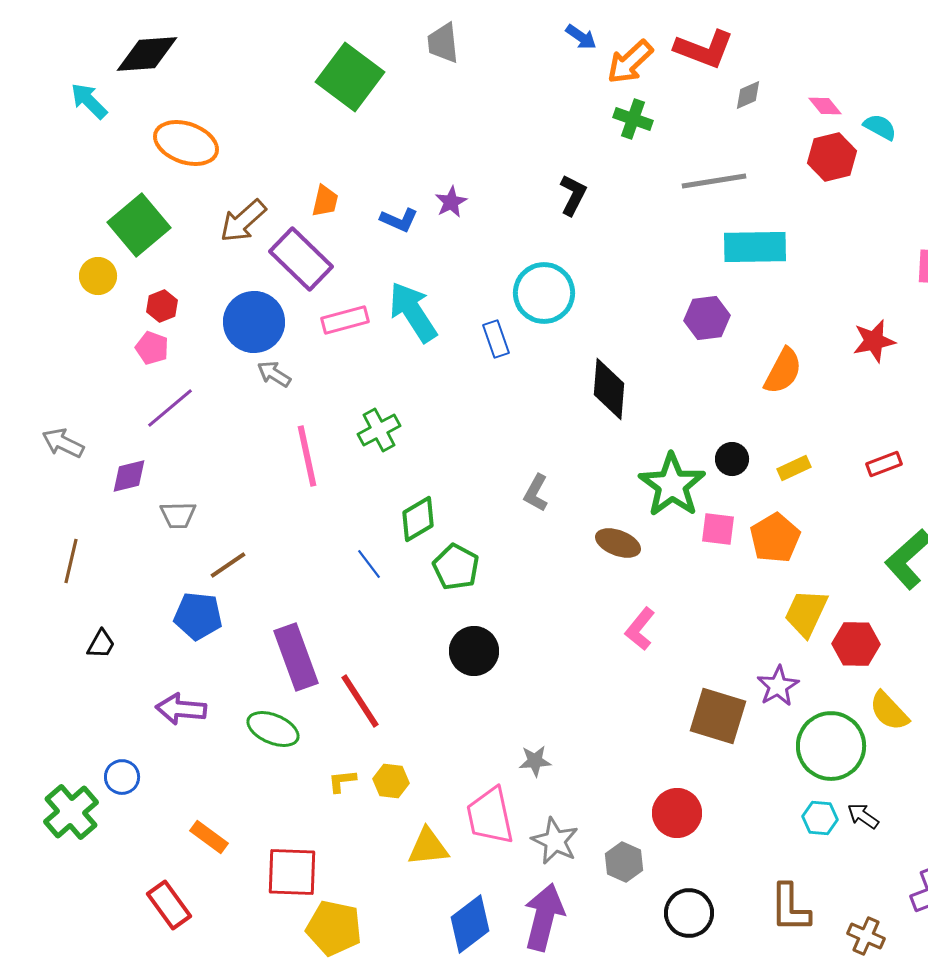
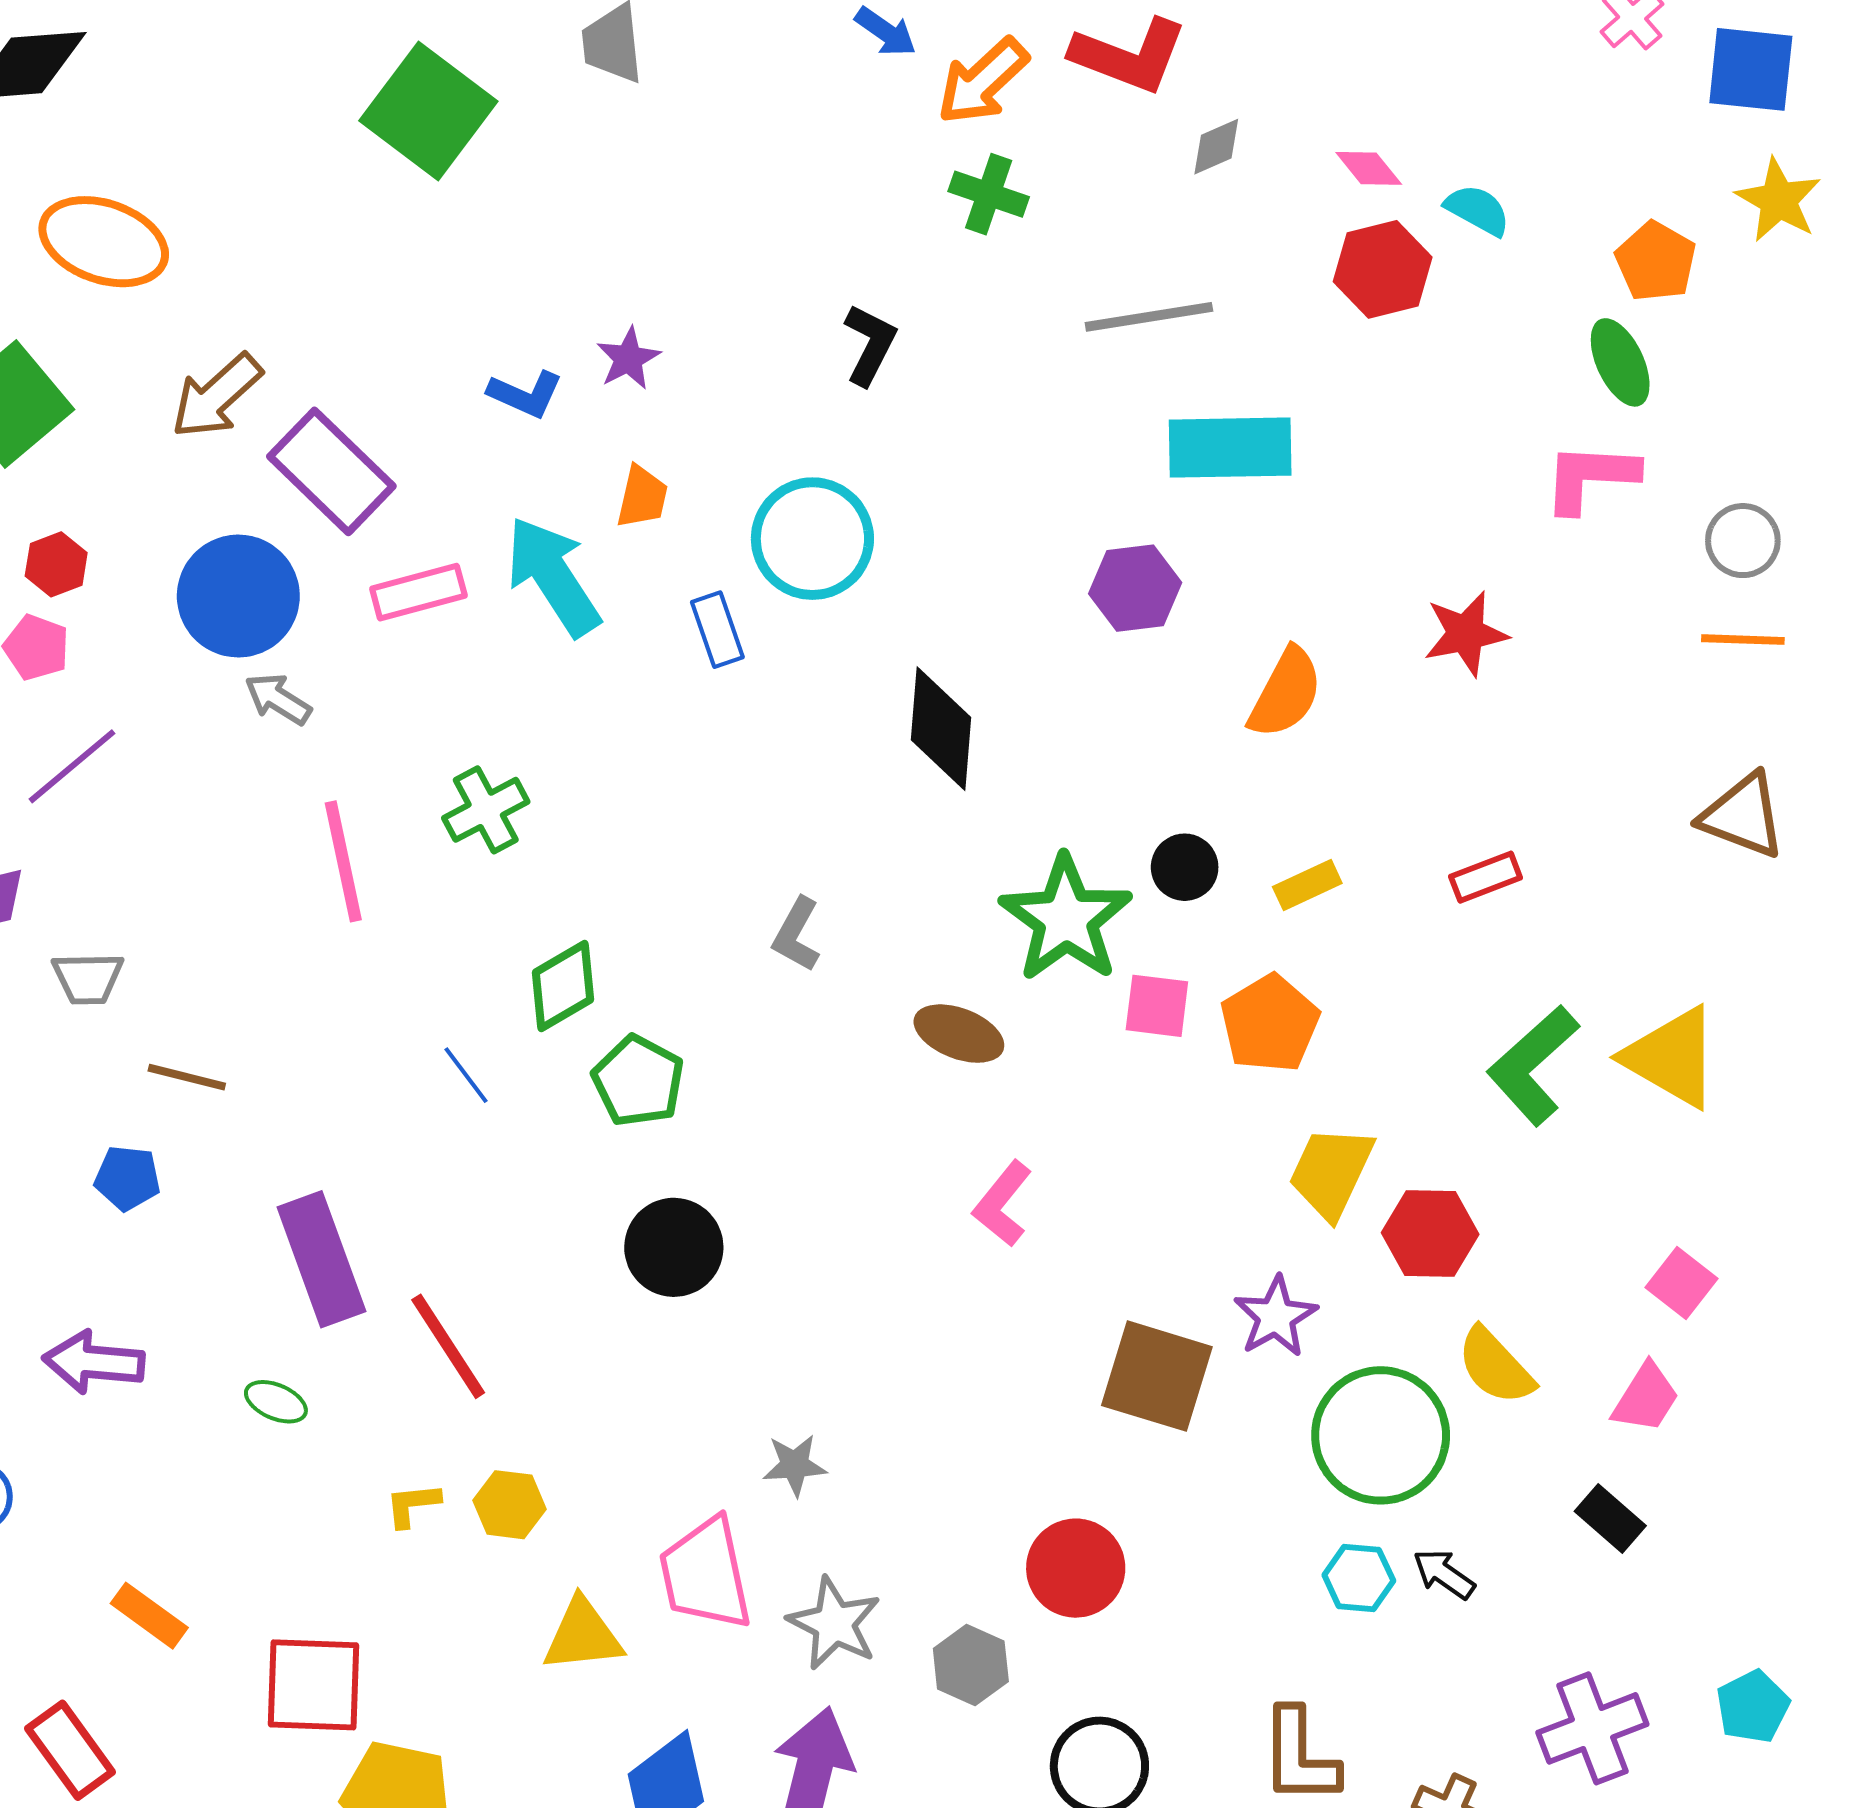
orange trapezoid: (325, 201) -> (642, 497), moved
brown line: (228, 565) -> (187, 1077), turned 48
blue pentagon: (198, 616) -> (127, 1178), size x0.7
green ellipse: (273, 729) -> (276, 1402), size x0.6

